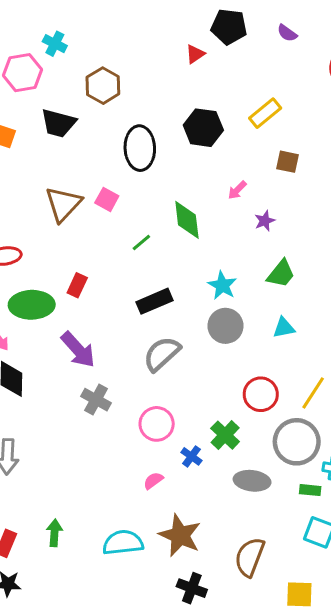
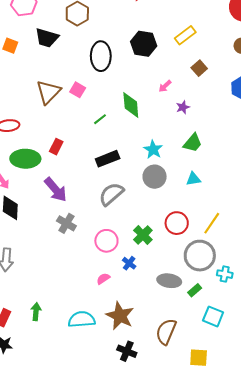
brown square: (288, 162) -> (199, 68), turned 35
green cross: (225, 435) -> (143, 235), moved
green rectangle: (310, 490) -> (195, 290), moved, turned -48

